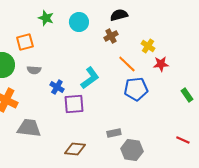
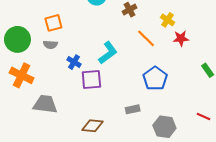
orange square: (25, 42) -> (53, 23), moved
blue pentagon: (136, 89) -> (155, 78), moved, turned -30
gray hexagon: (132, 150) -> (164, 127), moved

